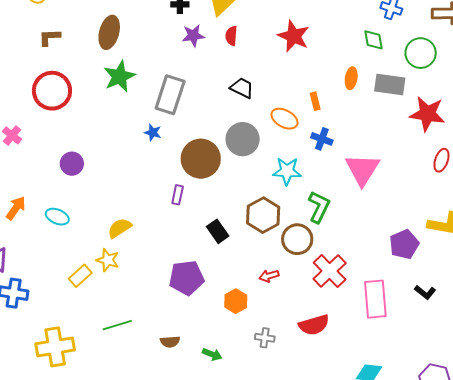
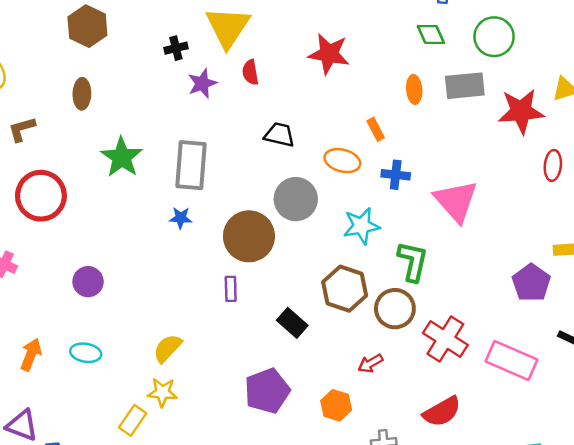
brown ellipse: (109, 32) -> (82, 94), moved, size x0.7
pink rectangle: (375, 299) -> (512, 360), turned -48

